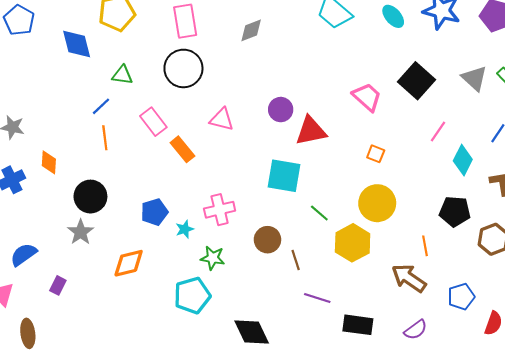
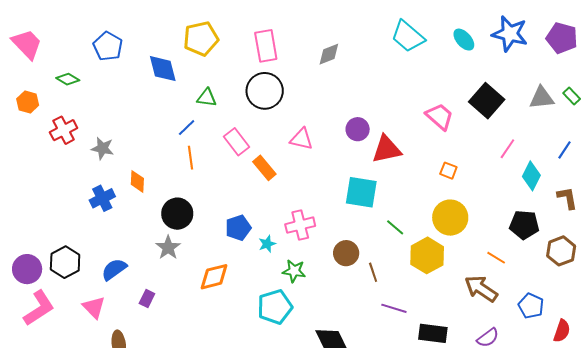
gray triangle: (474, 78) -> (542, 98), turned -48
orange line: (425, 246) -> (496, 258), turned -48
blue pentagon: (461, 297) -> (531, 306), turned -30

